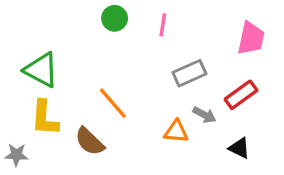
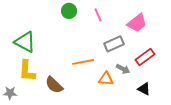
pink line: (163, 25) -> (98, 15), turned -32
pink trapezoid: (251, 38) -> (137, 23), moved, turned 40
orange line: (113, 103) -> (83, 62), moved, turned -60

